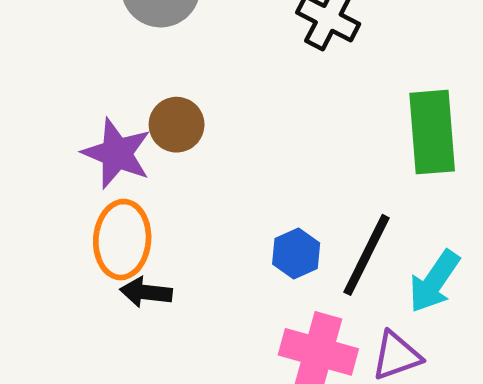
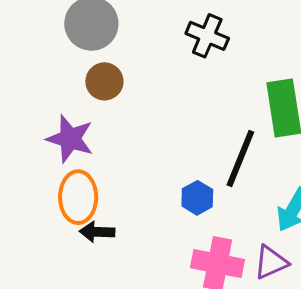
brown circle: (177, 125) -> (104, 81), moved
black line: (367, 255) -> (240, 158), moved

